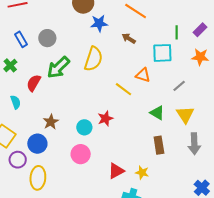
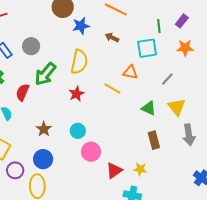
red star: (105, 118) -> (76, 94), moved
blue circle: (37, 144) -> (43, 159), moved
pink circle: (81, 154) -> (91, 152), moved

